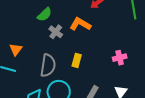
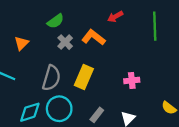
orange triangle: (16, 49) -> (21, 43), moved
yellow rectangle: (77, 60) -> (84, 77), size x1.5

